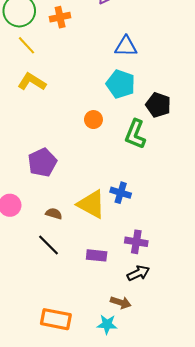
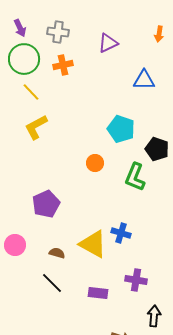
blue triangle: (126, 46) -> (144, 80), moved
yellow L-shape: (32, 82) -> (36, 127), turned -60
black arrow: (138, 273) -> (154, 316), moved, turned -60

